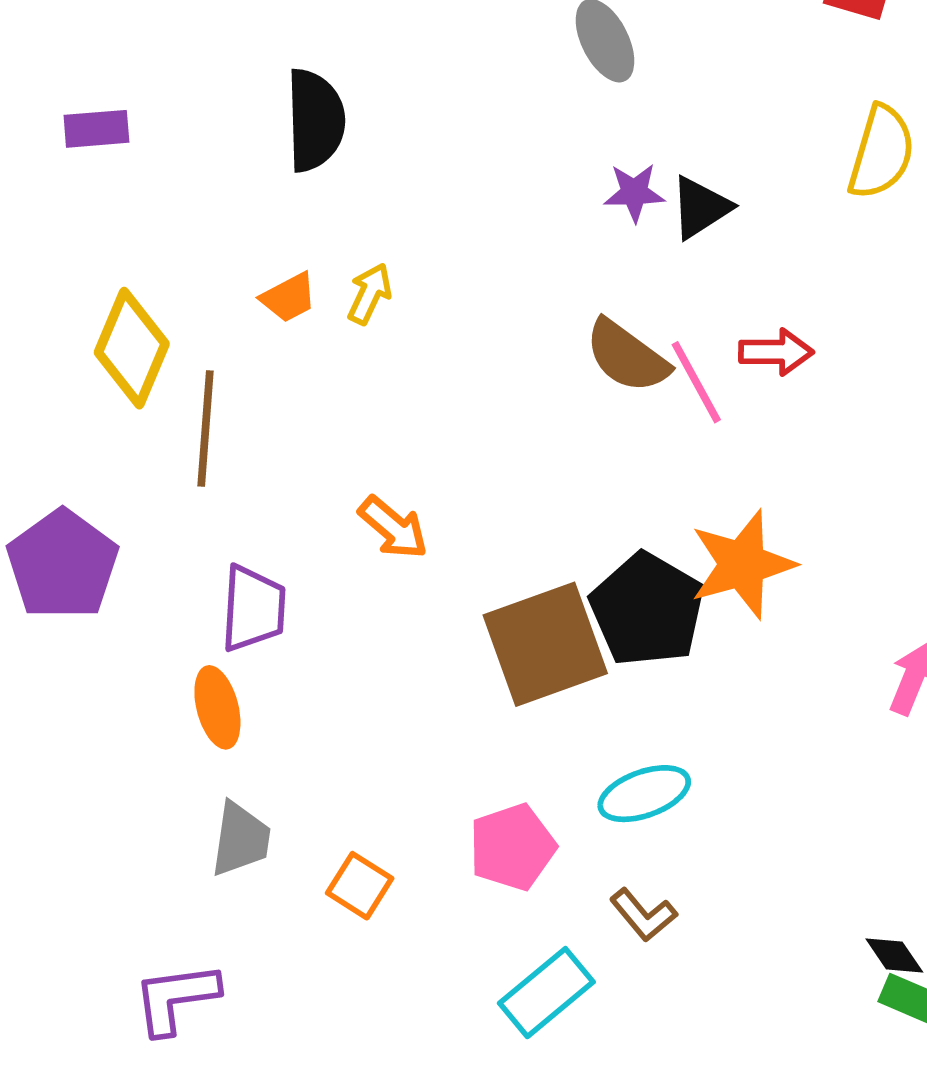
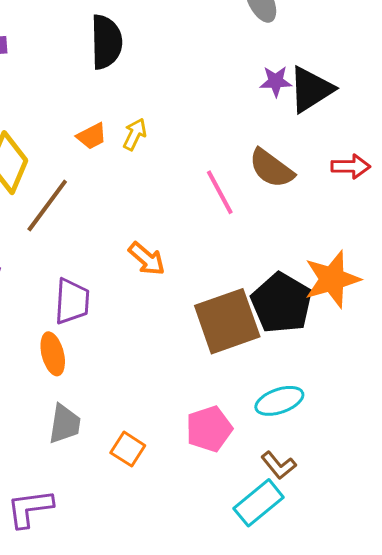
black triangle: (700, 207) -> (311, 89), size x1.4
pink line: (696, 382) -> (220, 192), moved
brown line: (206, 428) -> (47, 206), turned 32
cyan rectangle: (546, 993) -> (259, 503), moved

